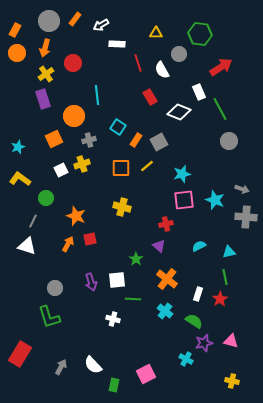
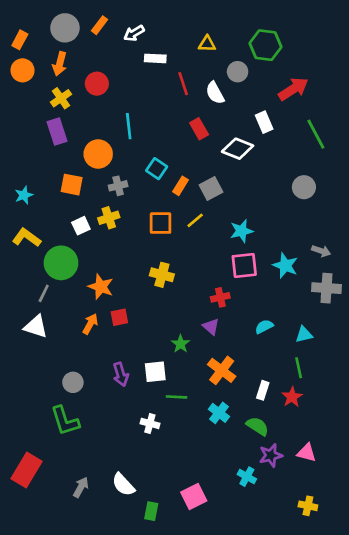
green line: (220, 109) -> (316, 134), moved
orange square: (54, 139) -> (72, 185), turned 36
green circle: (46, 198) -> (61, 263), size x1.6

